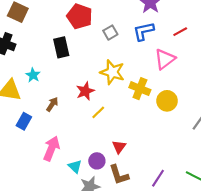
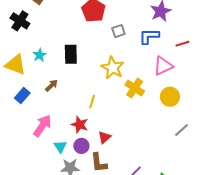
black rectangle: (61, 47) -> (71, 54), moved
red star: (85, 91) -> (80, 125), moved, turned 30
yellow circle: (167, 101) -> (170, 97), moved
yellow line: (98, 112) -> (92, 102), turned -40

